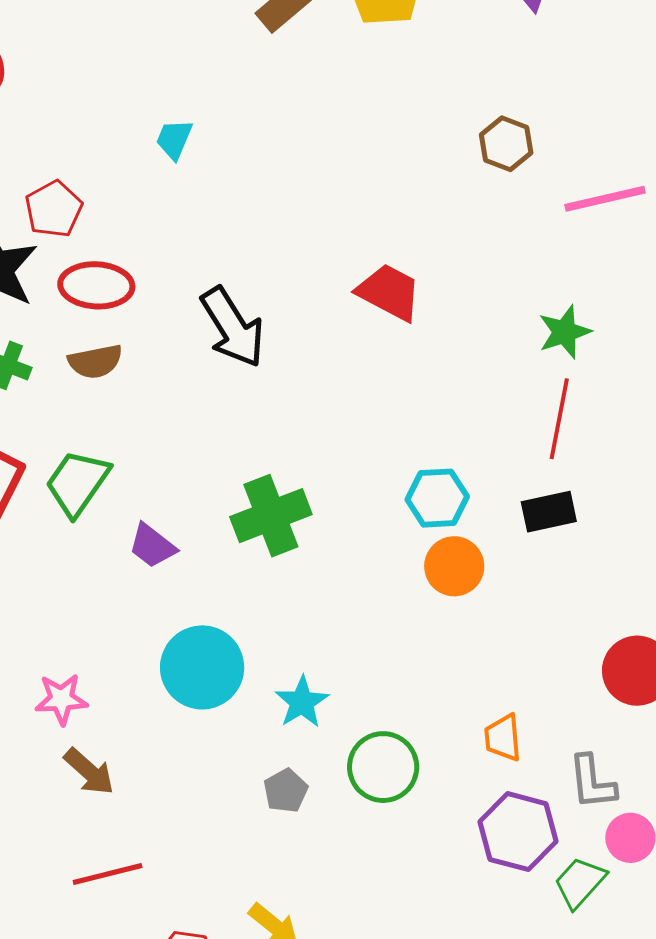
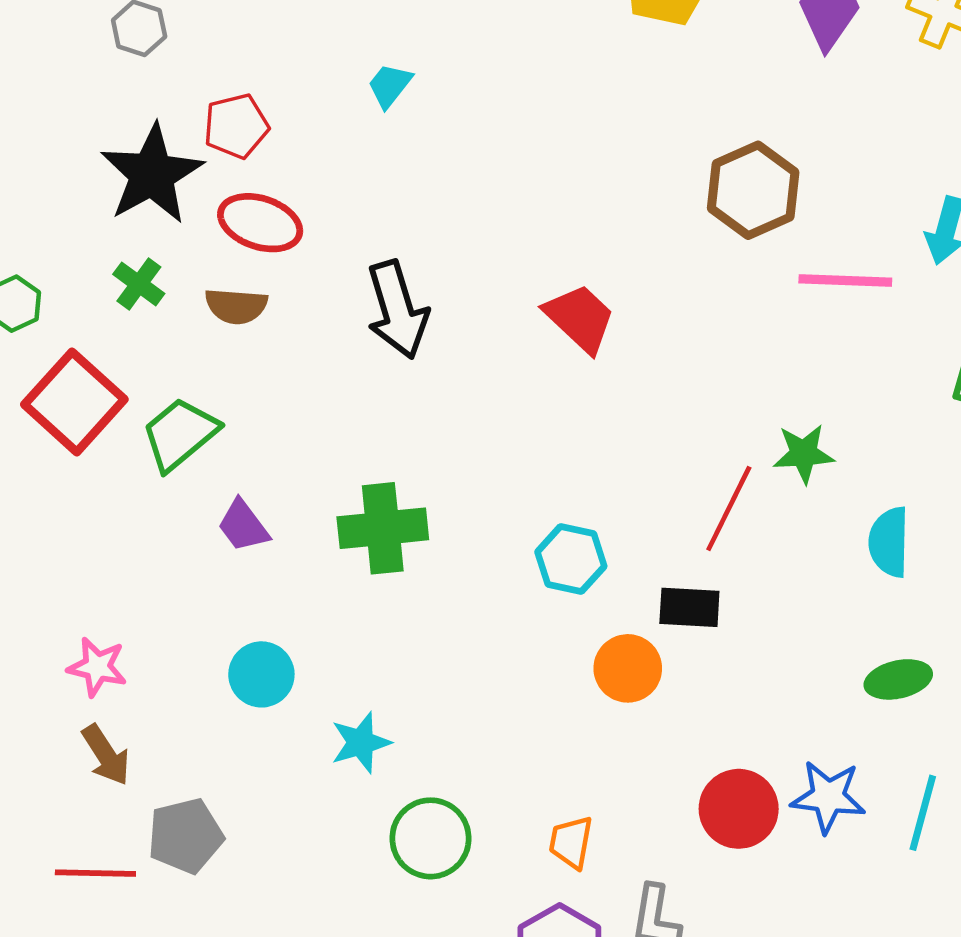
brown hexagon: (506, 144) -> (753, 190), size x1.5
green star: (565, 332) -> (804, 454), moved
orange circle: (454, 566) -> (628, 668), moved
cyan circle: (202, 667) -> (261, 674), size x0.7
gray pentagon: (286, 791) -> (185, 836), moved, size x1.5

